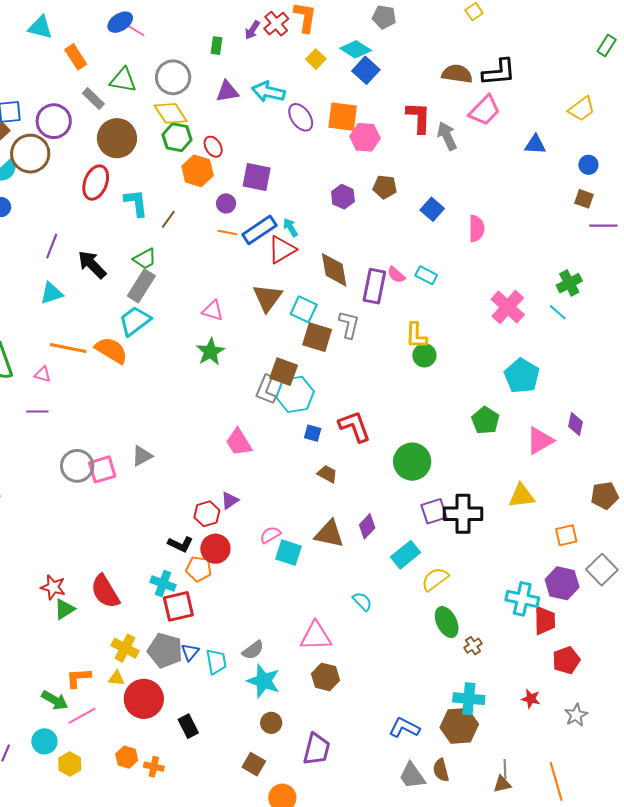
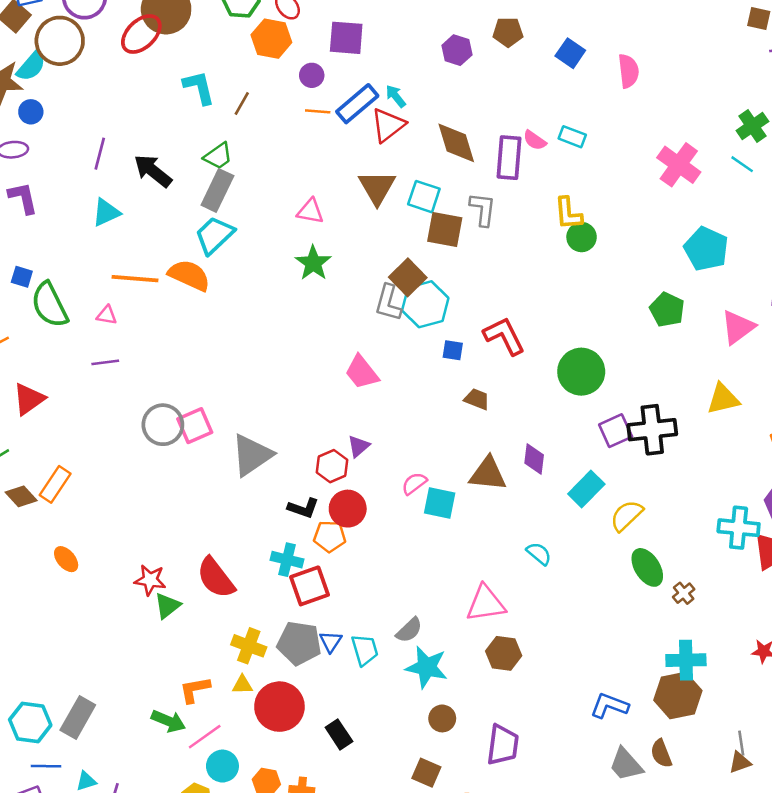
red ellipse: (96, 183) -> (141, 34), moved, turned 32
brown square: (284, 372) -> (408, 277), turned 32
gray triangle: (142, 456) -> (252, 455), moved, size x1.6
purple diamond: (367, 526) -> (534, 459), turned -30
cyan circle: (44, 741) -> (222, 766), moved

